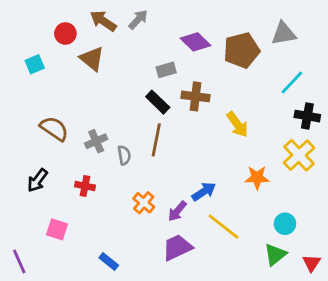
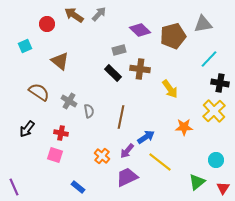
brown triangle: (92, 59) -> (60, 61), moved
brown line: (156, 140) -> (121, 117), moved
gray cross: (96, 141) -> (69, 101), turned -35
orange cross: (144, 203) -> (102, 156), moved
cyan circle: (285, 224) -> (216, 160), moved
pink square: (57, 229) -> (55, 155), moved

